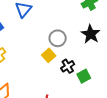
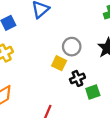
yellow square: (49, 55) -> (59, 63), turned -32

